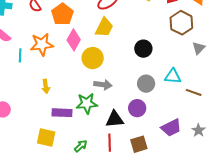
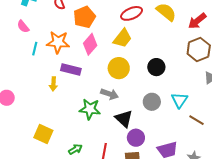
yellow circle: (93, 58) -> (119, 68), moved
cyan triangle: (173, 76) -> (179, 100), turned 48
purple circle: (137, 108) -> (136, 138), moved
purple rectangle: (62, 113) -> (71, 70), moved
black triangle: (115, 119) -> (124, 119), moved, turned 36

